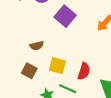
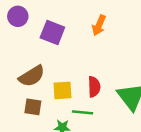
brown semicircle: (37, 46) -> (32, 76), size x1.6

